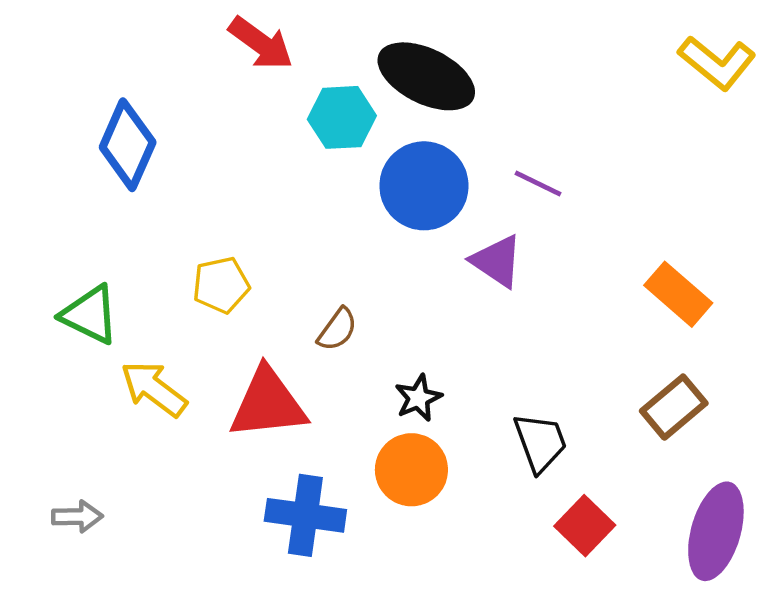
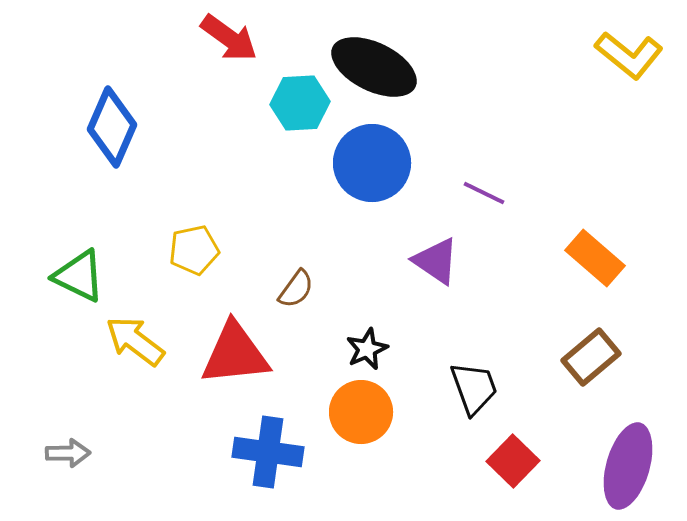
purple line: (538, 184) -> (484, 193), moved
purple triangle: (497, 261) -> (436, 261), moved

